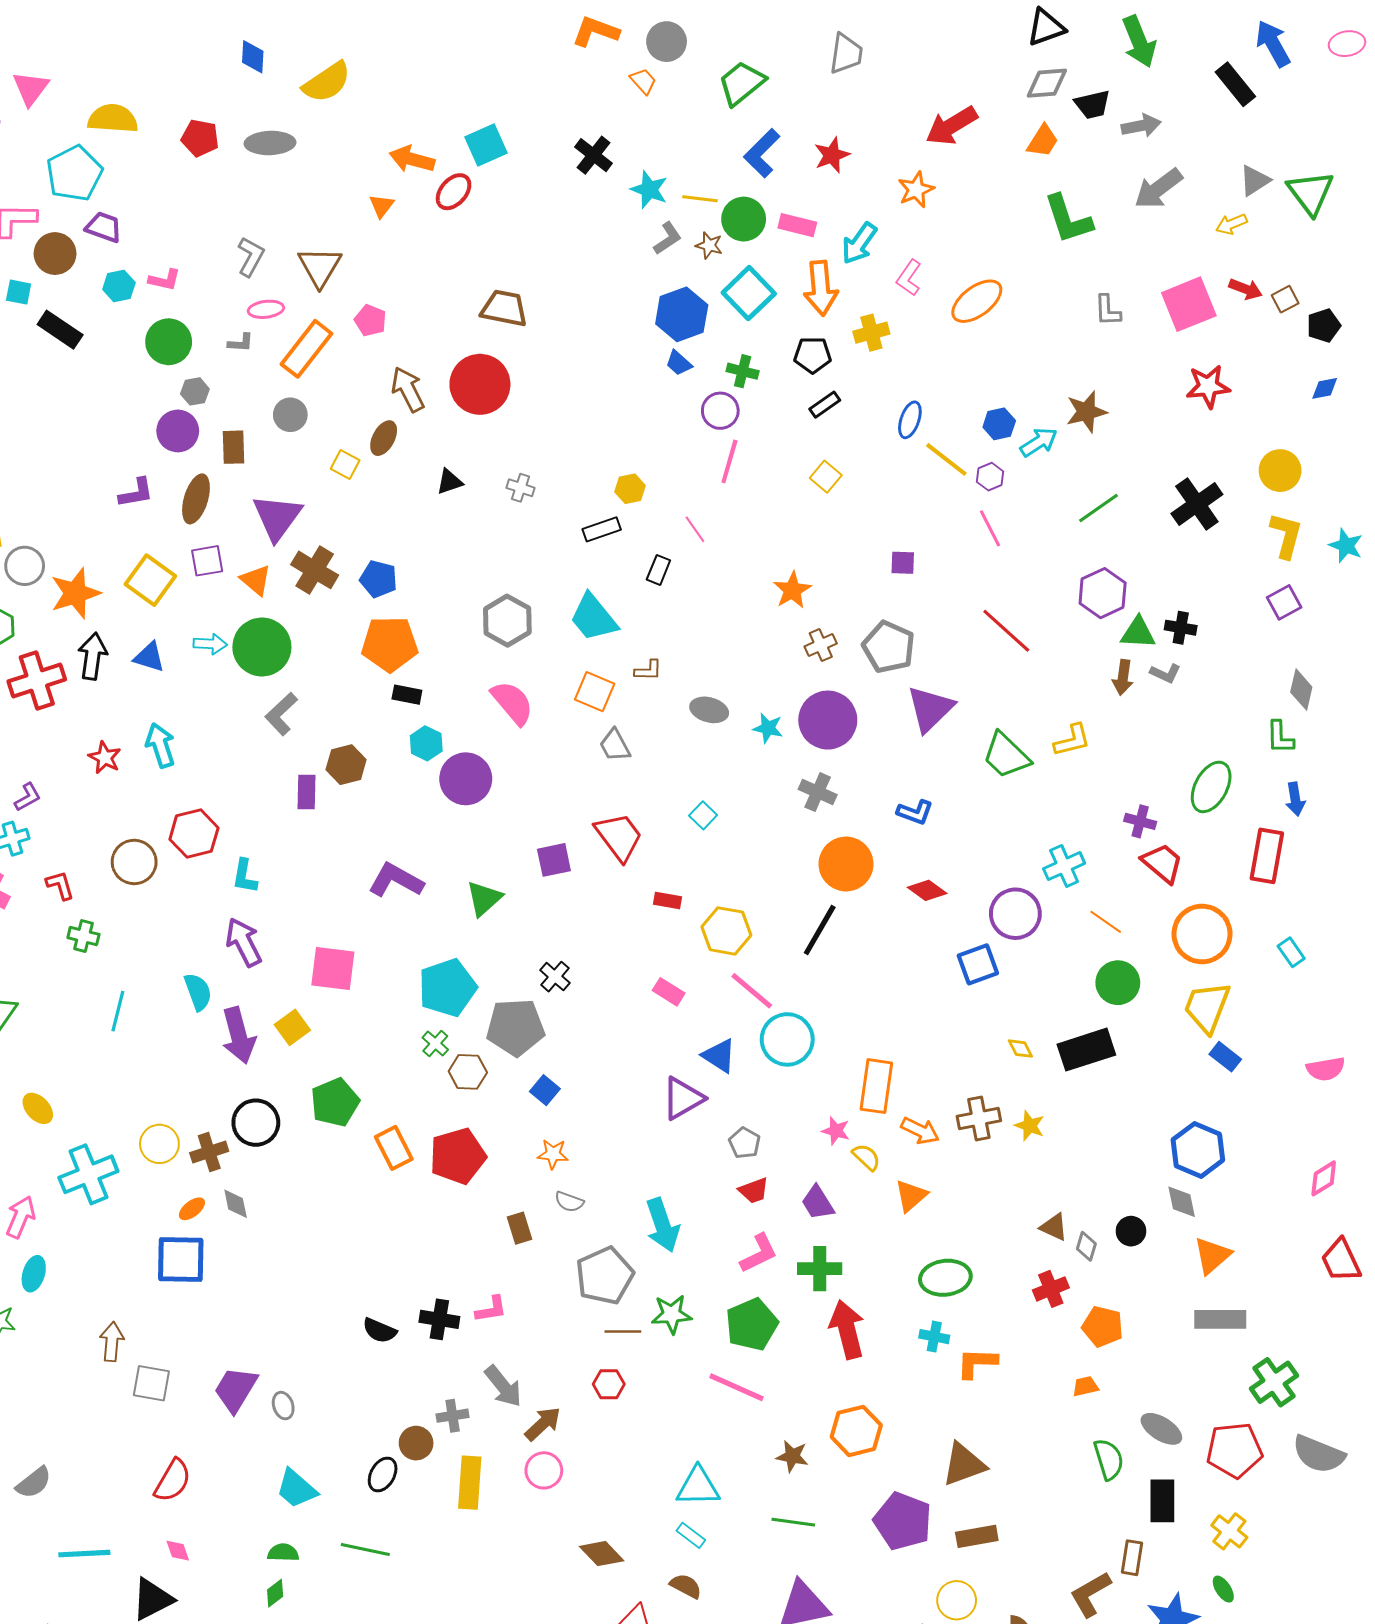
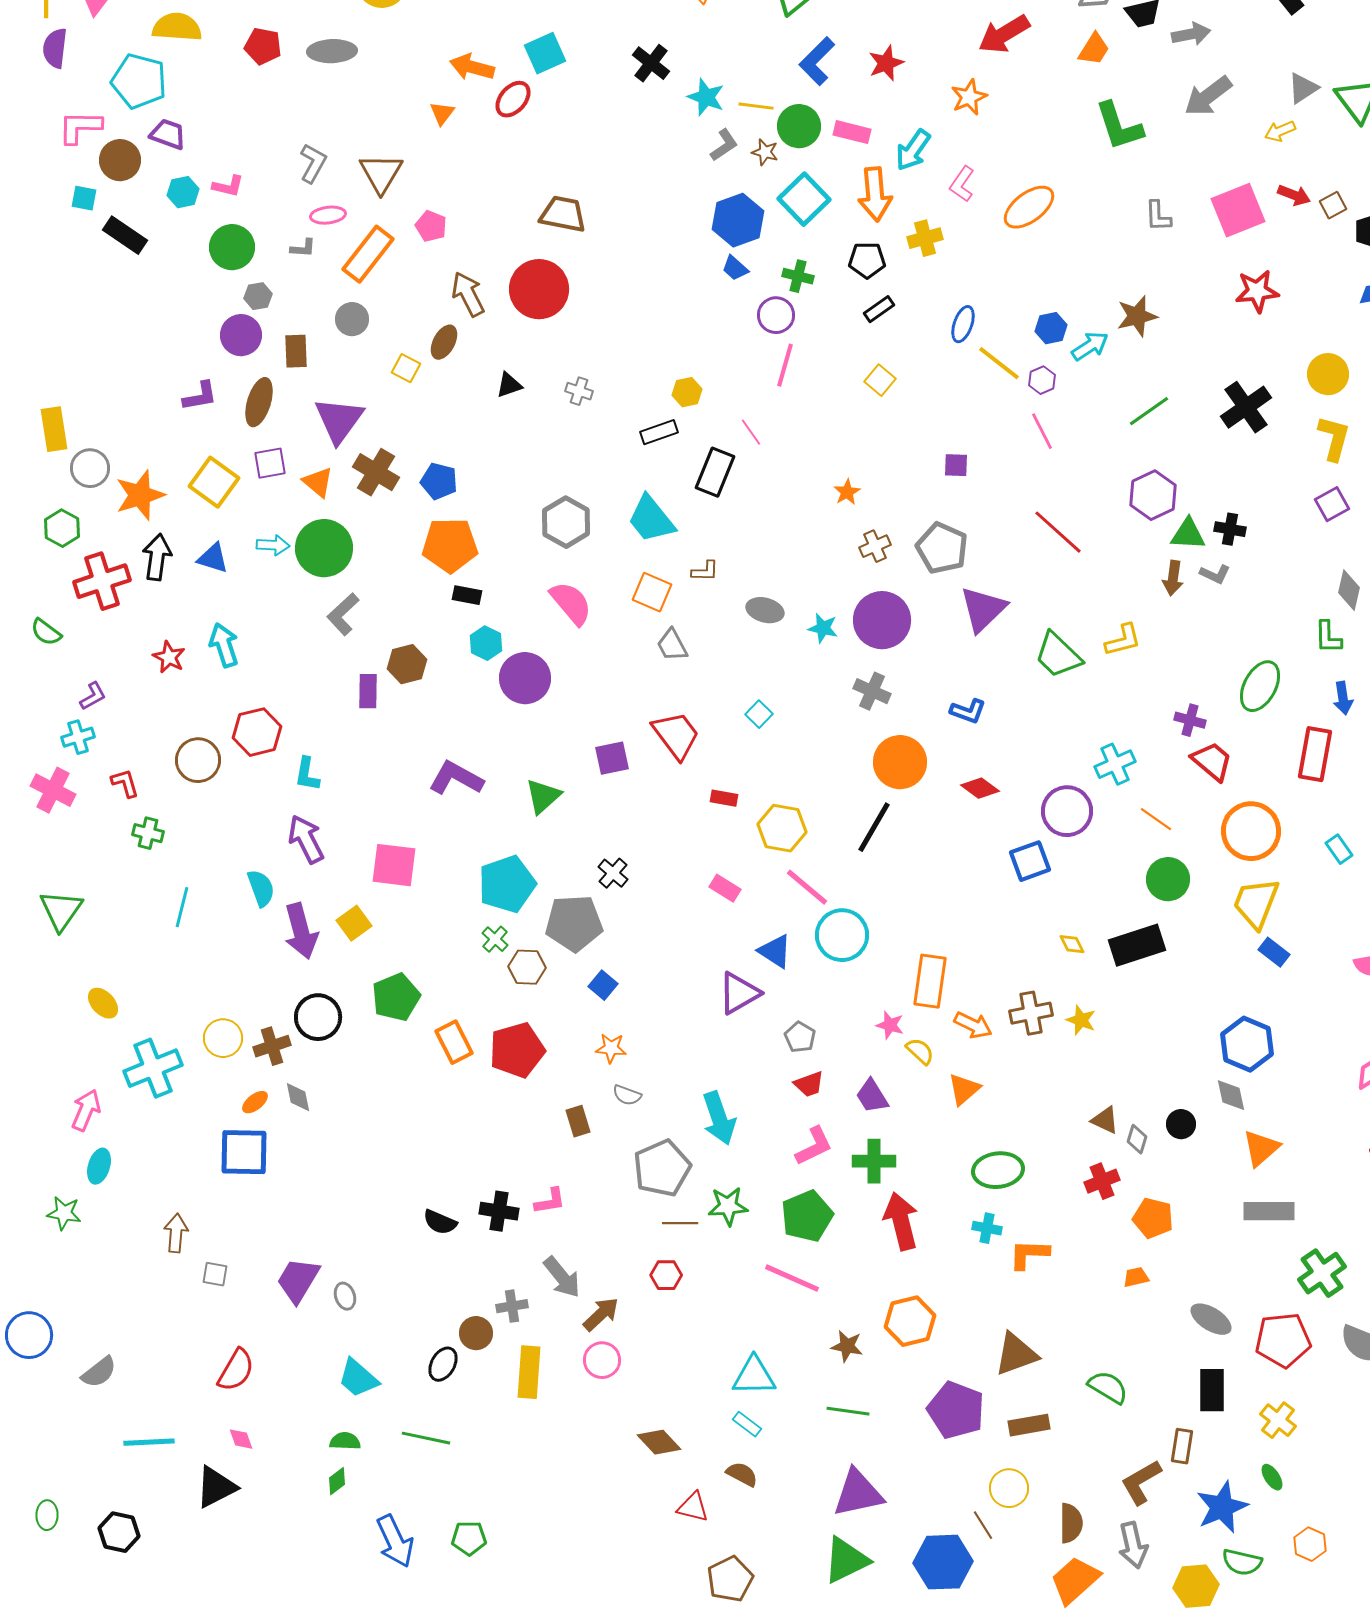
cyan pentagon: (74, 173) -> (139, 81), turned -30
black rectangle: (658, 570) -> (715, 472), size x1.6
orange star: (792, 590) -> (847, 492), size x0.7
gray square: (151, 1383) -> (215, 1274), size x0.7
green semicircle: (1109, 1459) -> (1108, 1387), moved, turned -42

